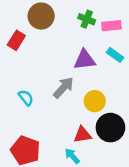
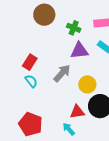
green cross: (87, 19) -> (74, 28), moved
red rectangle: (16, 40) -> (30, 62), moved

